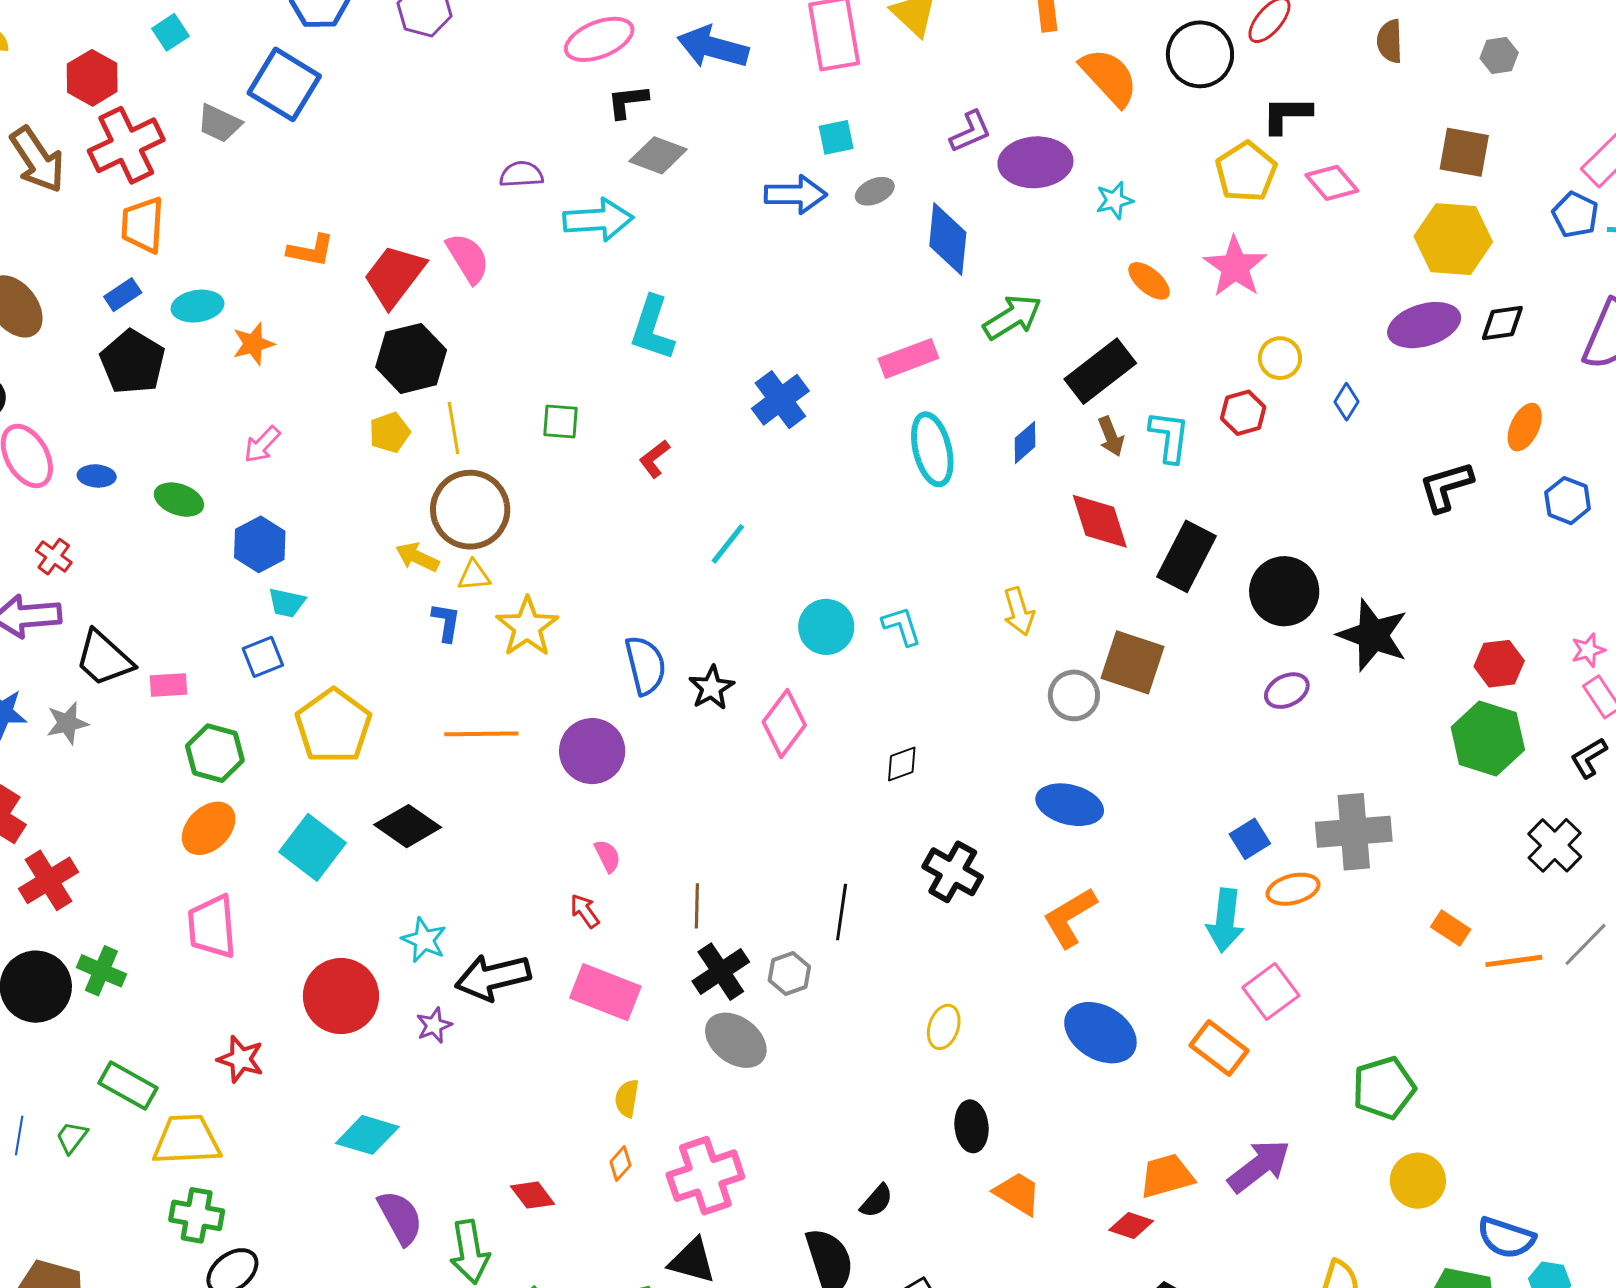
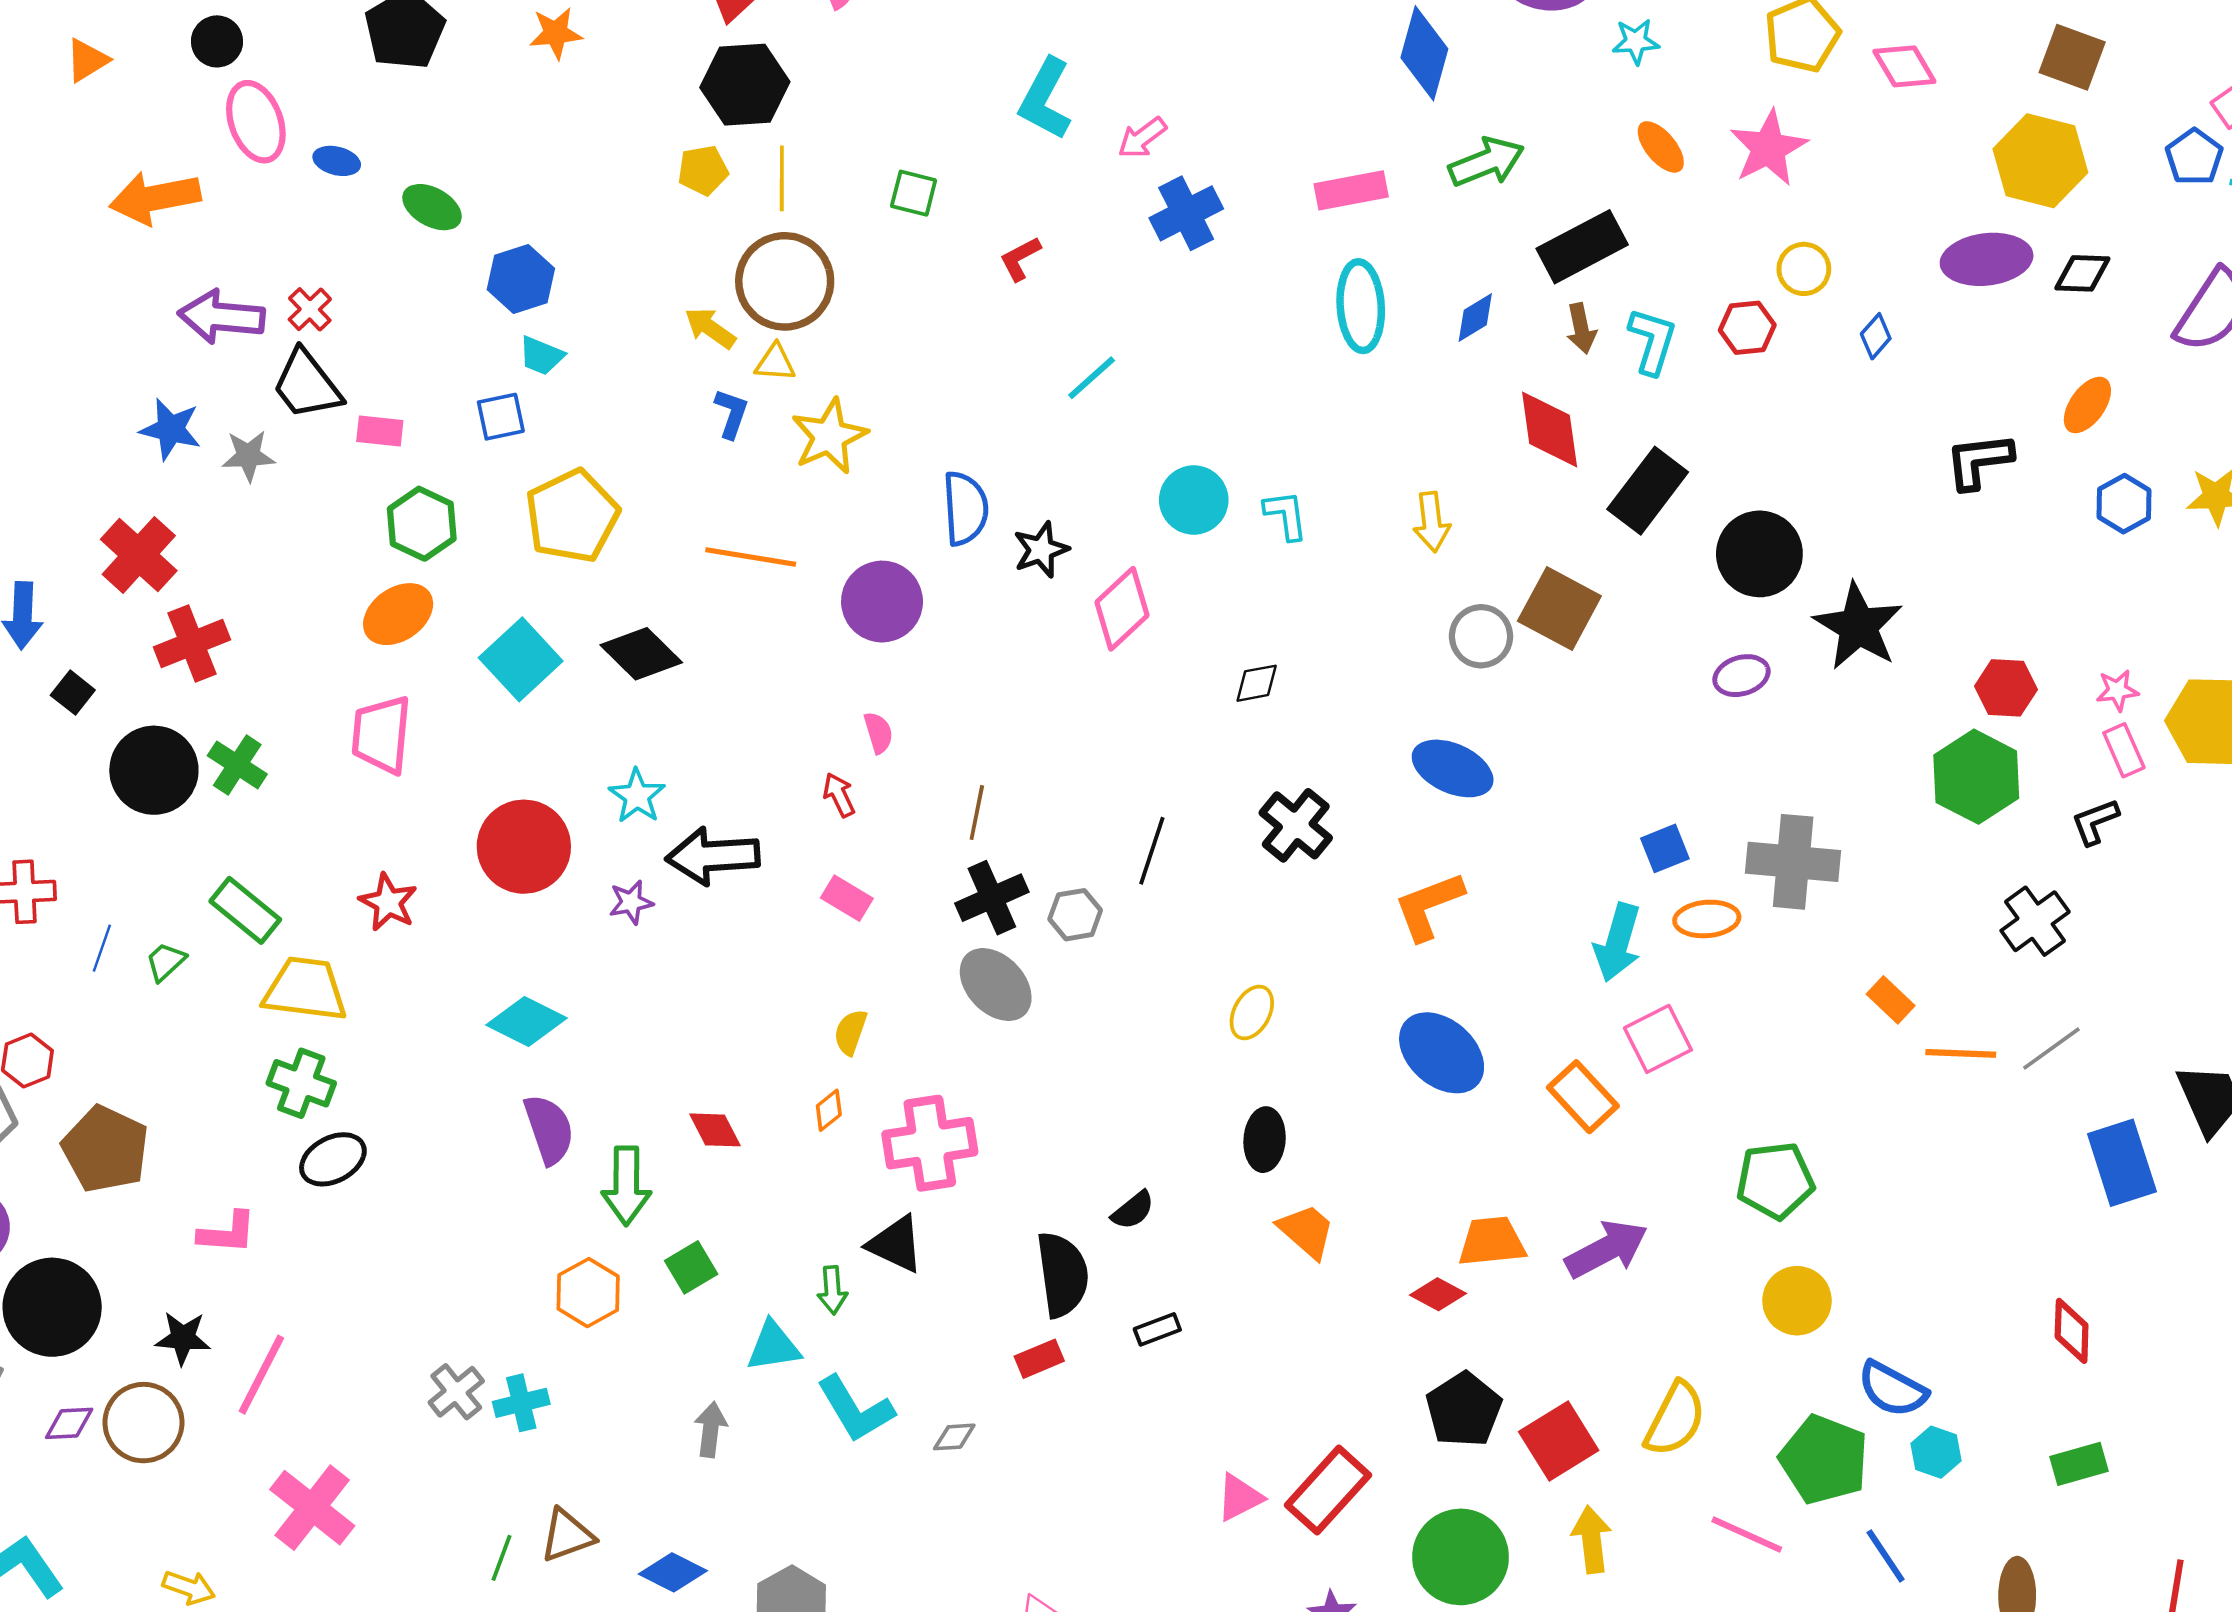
pink arrow: (262, 444) -> (1142, 138), moved
red cross: (54, 557) -> (310, 309), moved
pink rectangle: (605, 992) -> (847, 898), size x0.6

